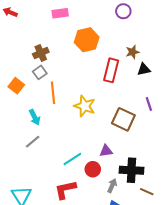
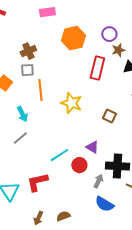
purple circle: (123, 11) -> (109, 34), moved
gray square: (40, 72) -> (27, 70), turned 32
brown square: (123, 119) -> (109, 116), size x0.6
purple triangle: (106, 151) -> (92, 147), turned 40
red L-shape: (65, 190) -> (37, 182), moved

